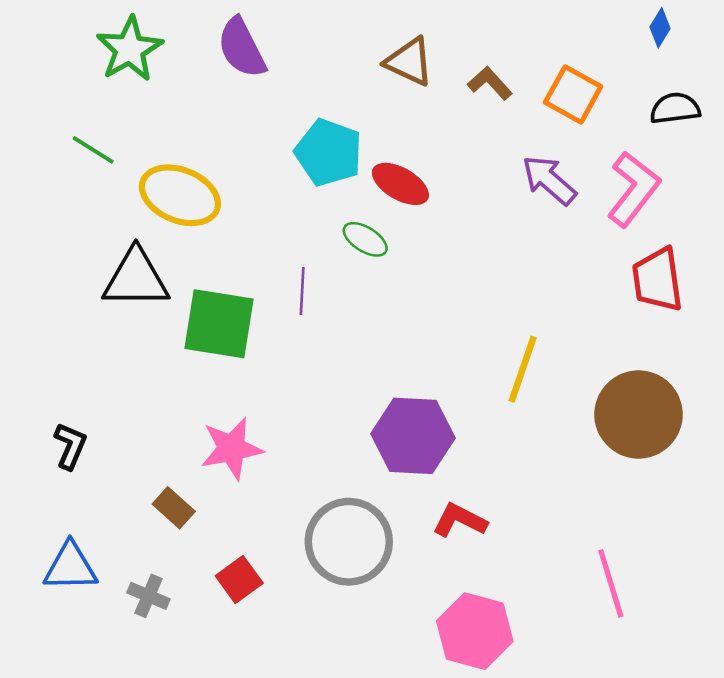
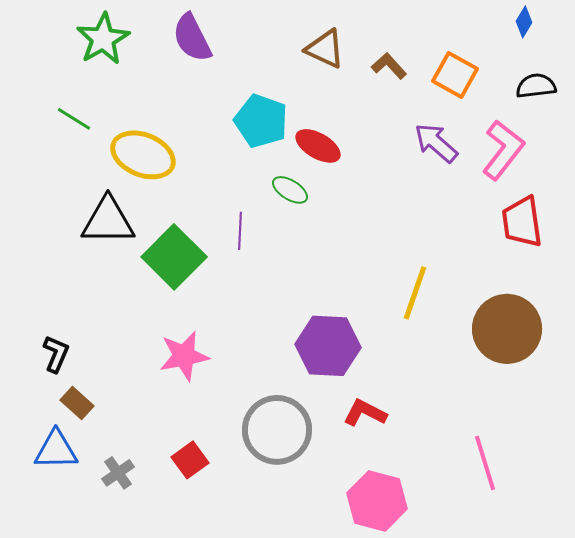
green square: (219, 324) -> (174, 257), turned 36
brown rectangle: (174, 508) -> (77, 403), moved
gray cross: (148, 596) -> (118, 473), turned 32

